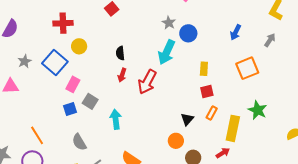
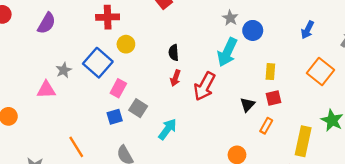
gray star: (25, 61) -> (64, 70), moved
orange square: (247, 68) -> (321, 72), turned -30
orange rectangle: (212, 113) -> (266, 126), moved
cyan arrow: (116, 119) -> (167, 129), turned 42
black triangle: (187, 119) -> (247, 105), moved

